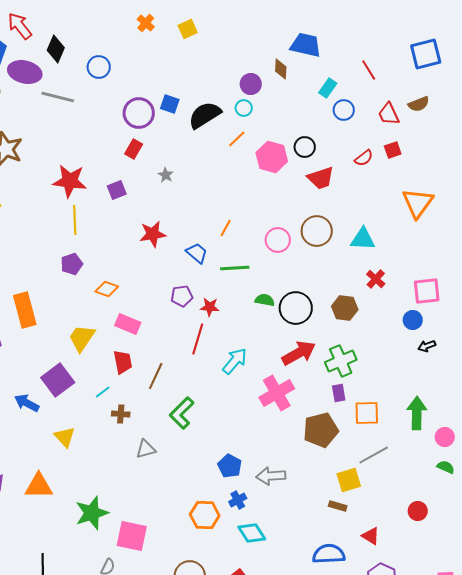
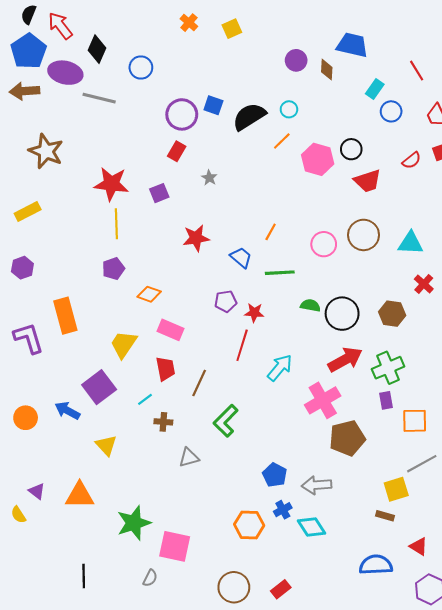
purple circle: (251, 84) -> (296, 60), moved
brown pentagon: (321, 430) -> (347, 438), moved
cyan diamond: (252, 533) -> (311, 527), moved

